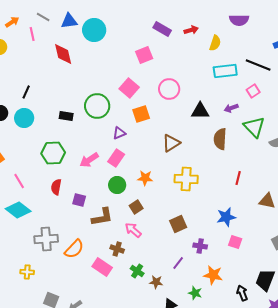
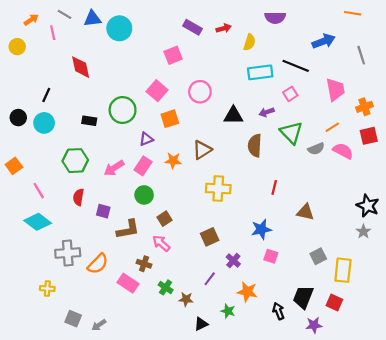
red diamond: (63, 54) -> (81, 67), moved
orange star: (145, 178) -> (173, 161), moved
purple cross: (200, 246) -> (233, 261), turned 32

